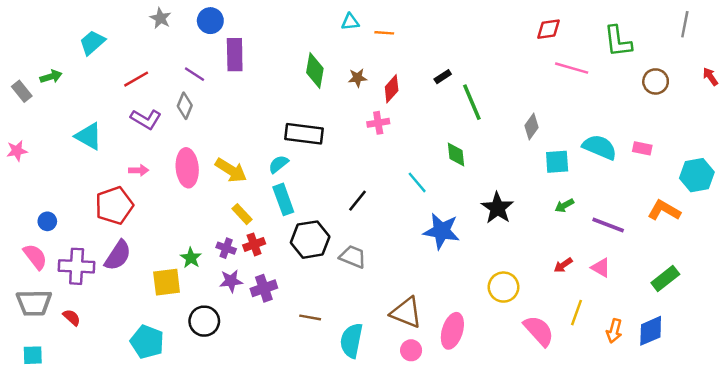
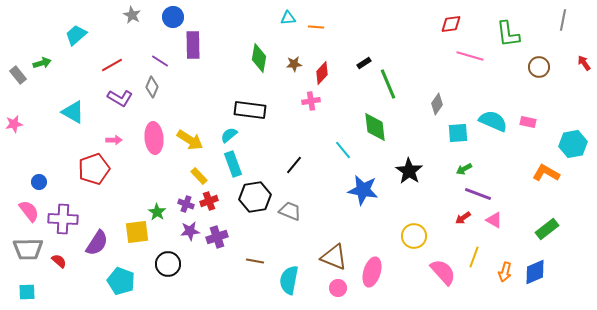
green diamond: (456, 154) -> (375, 127), size x1.4
purple line: (608, 225) -> (478, 194), moved
purple semicircle: (118, 255) -> (97, 243), moved

